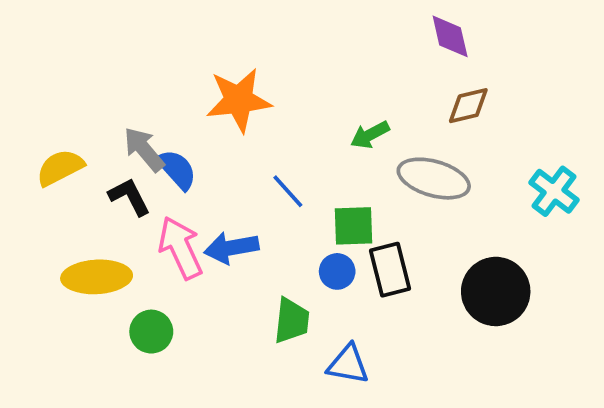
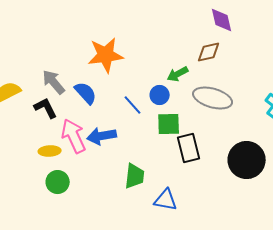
brown diamond: (468, 106) -> (209, 52), moved
blue semicircle: (177, 169) -> (86, 93), moved
blue circle: (337, 271) -> (160, 95), moved
yellow ellipse: (97, 277) -> (50, 151), moved, size x0.6

